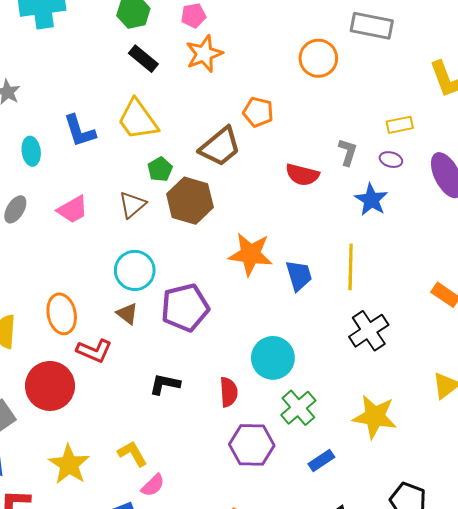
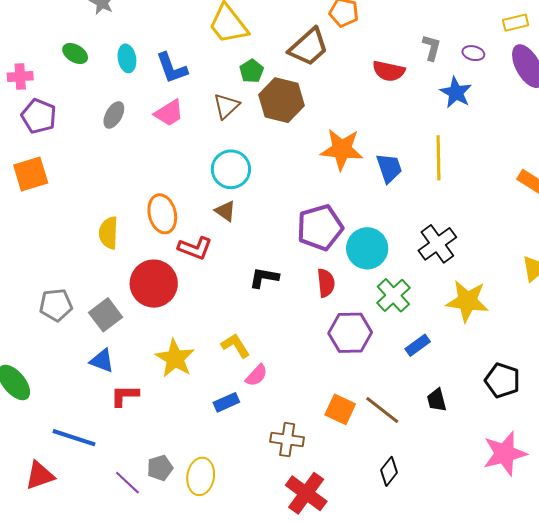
yellow rectangle: (400, 125) -> (516, 23), moved
blue L-shape: (80, 131) -> (172, 68), moved
purple pentagon: (185, 308) -> (320, 228), moved
black cross: (369, 331) -> (437, 244), moved

